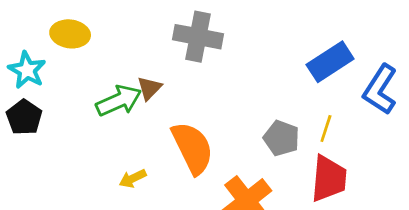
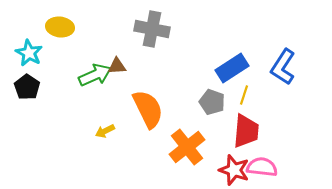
blue rectangle: (330, 62) -> (232, 68), moved
brown triangle: (149, 88) -> (117, 66), turned 42

